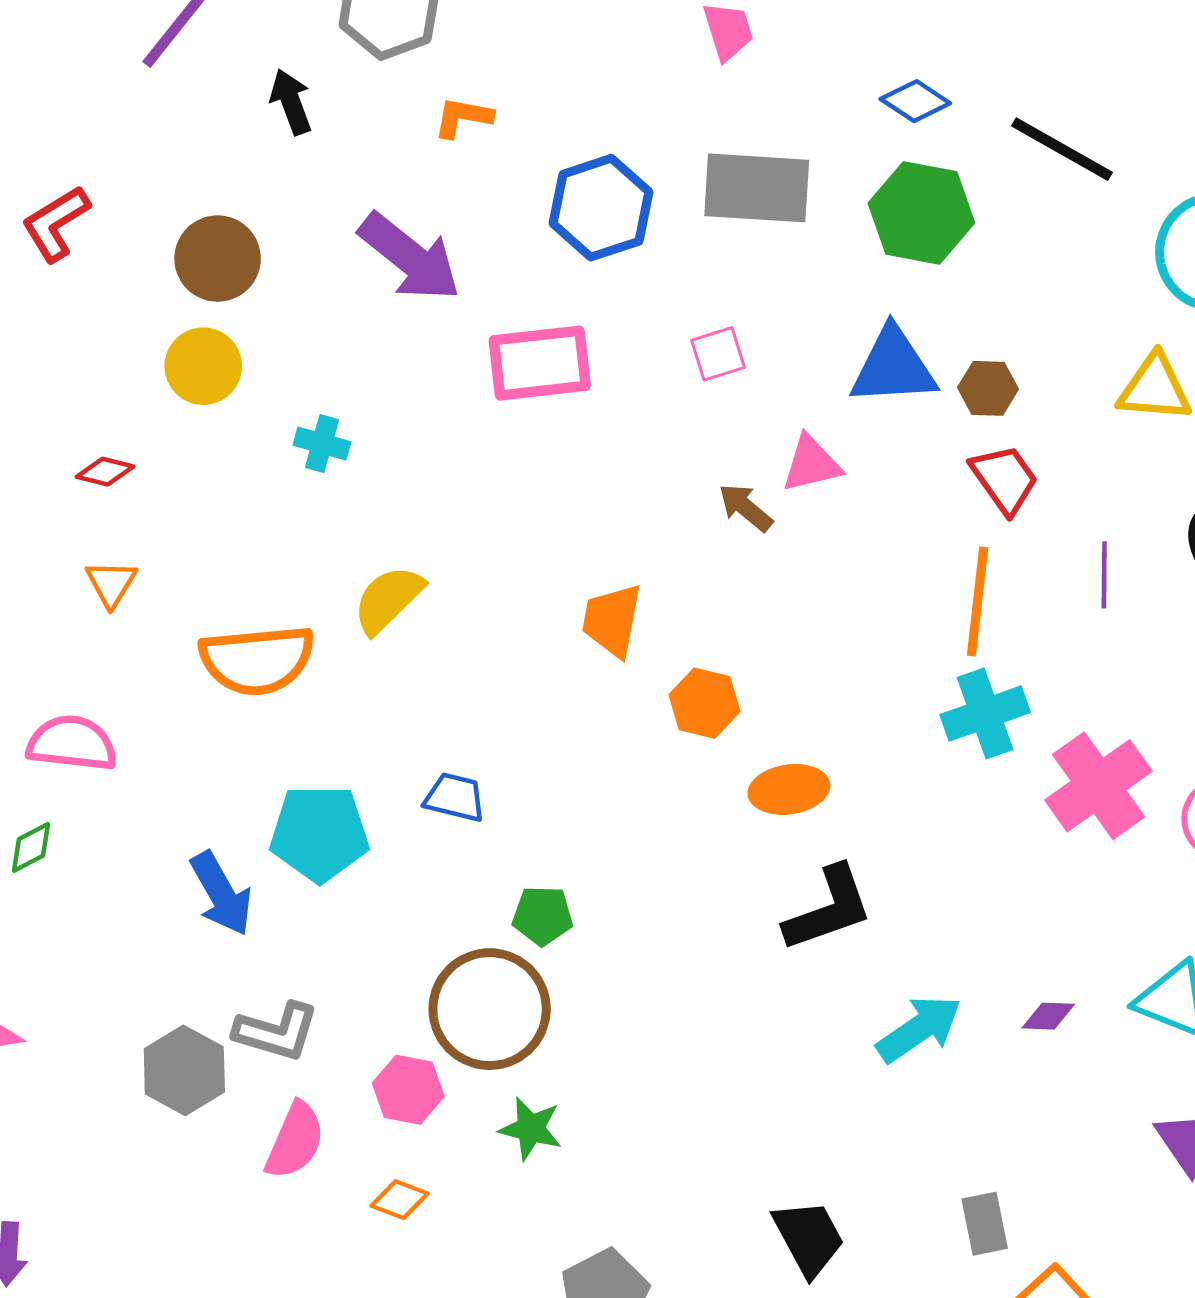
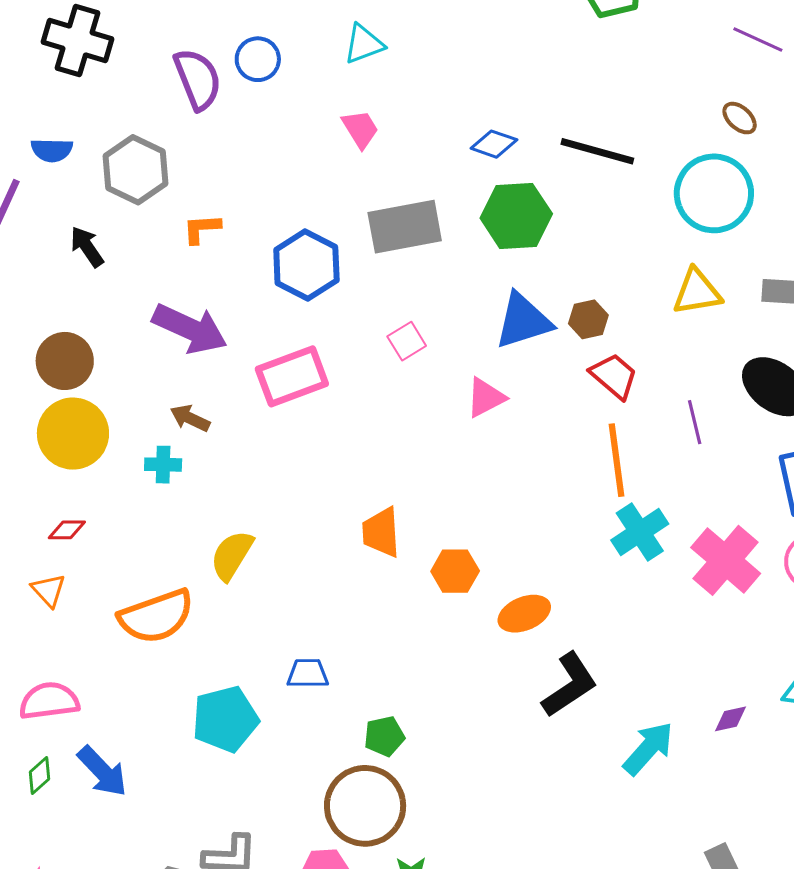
yellow circle: (203, 366) -> (73, 434), size x1.4
red diamond: (105, 472) -> (67, 530), moved
brown arrow: (746, 508) -> (190, 418), moved
blue arrow: (221, 894) -> (102, 771), moved

